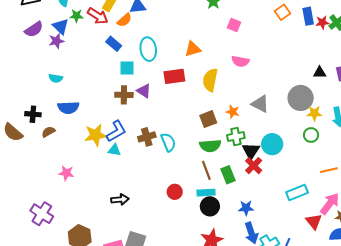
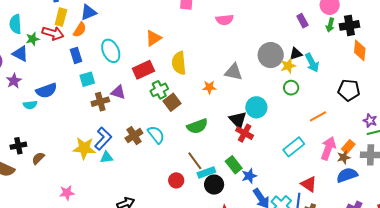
purple star: (56, 41) -> (14, 81), moved
blue rectangle: (114, 44) -> (76, 55), turned 49
pink semicircle: (240, 61) -> (225, 20), moved
cyan square: (127, 68) -> (87, 79), moved
black triangle: (320, 73) -> (296, 54), moved
blue semicircle: (68, 108) -> (46, 91), moved
brown square: (208, 119) -> (172, 102), moved
yellow star: (95, 135) -> (84, 148), turned 30
green cross: (236, 137) -> (159, 90), moved
brown line: (206, 170) -> (195, 161), moved
green rectangle: (228, 175) -> (234, 165), moved
red triangle: (314, 221) -> (309, 184), moved

